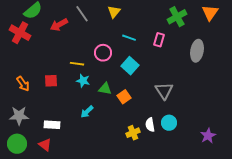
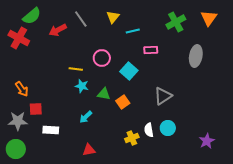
cyan line: (129, 38) -> (133, 31), moved, turned -32
pink rectangle: (159, 40) -> (151, 50), moved, turned 72
red square: (51, 81) -> (36, 109), moved
gray triangle: (164, 91) -> (163, 96), turned 30
red triangle: (45, 145) -> (89, 150), moved, turned -48

